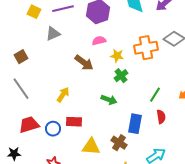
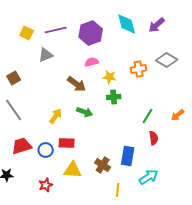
orange cross: (146, 48) -> (139, 69), size x0.7
green cross: (121, 76) -> (114, 97), turned 32
green arrow: (109, 100) -> (85, 112), moved
blue rectangle: (135, 124) -> (128, 156), moved
brown cross: (119, 143) -> (103, 165), moved
yellow triangle: (91, 147) -> (73, 170), moved

